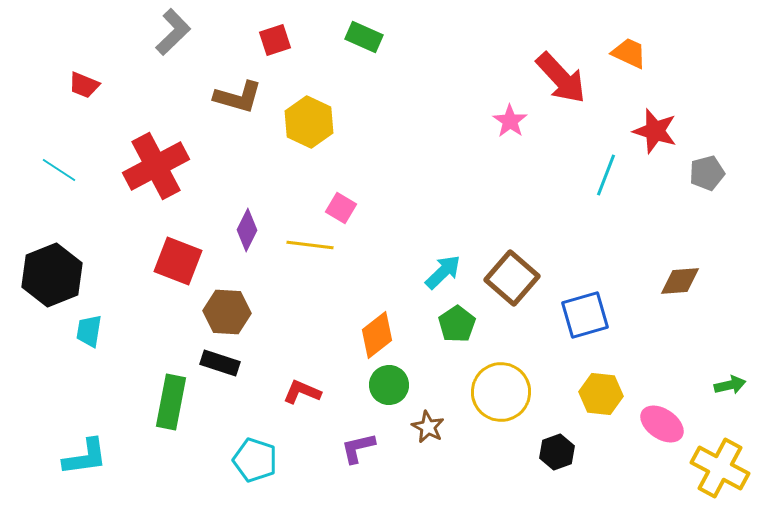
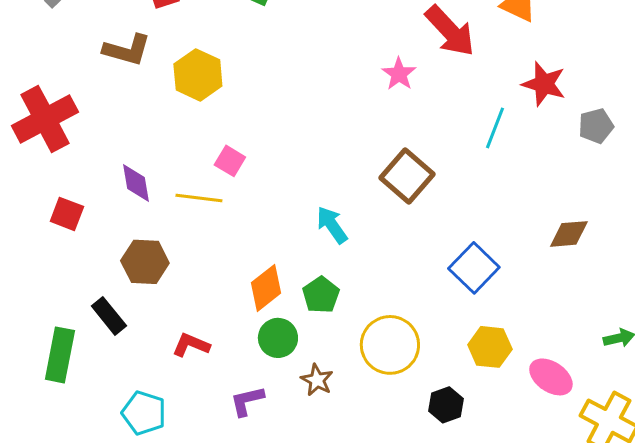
purple diamond: (247, 230) -> (136, 183), turned -36
red square: (178, 261) -> (67, 214), size x0.7
cyan arrow: (443, 272) -> (332, 225), turned -81
brown square: (512, 278) -> (407, 176), moved
brown hexagon: (227, 312) -> (145, 262), moved
blue square: (585, 315) -> (474, 268), turned -30
green pentagon: (457, 324) -> (321, 295), moved
black rectangle: (220, 363) -> (109, 316), turned 33

